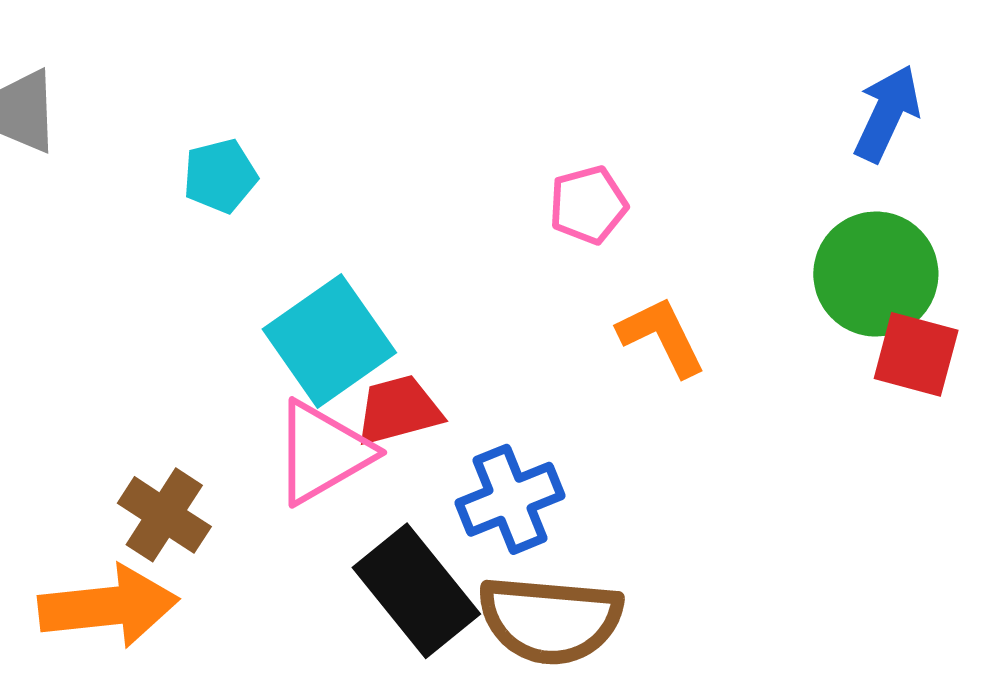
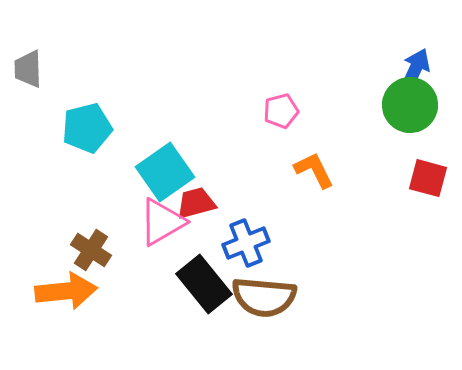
cyan pentagon: (220, 176) -> (87, 128), moved, size x1.5
green circle: (876, 274) -> (410, 105), moved

